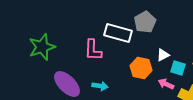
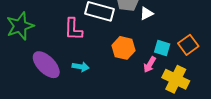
white triangle: (163, 55) -> (146, 13), moved
pink arrow: (166, 84) -> (150, 65), turned -84

